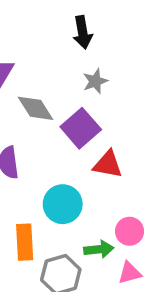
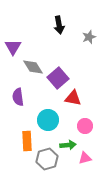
gray star: (95, 81) -> (89, 37), moved
pink circle: (130, 231) -> (85, 126), moved

